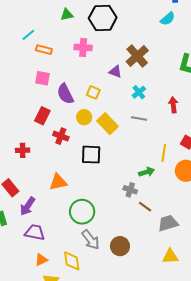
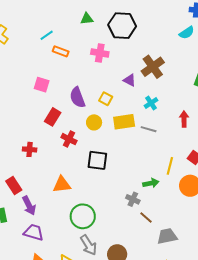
pink square: (42, 78) -> (42, 85), moved
yellow rectangle: (107, 124) -> (124, 122), moved, turned -60
purple arrow: (28, 206) -> (29, 206), turned -66

